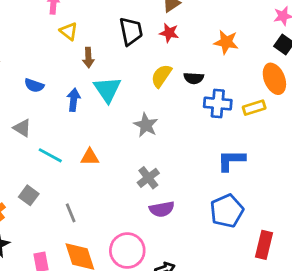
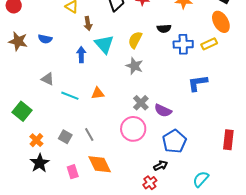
yellow semicircle: (161, 76) -> (135, 40), moved
blue semicircle: (34, 85) -> (45, 39), moved
gray square: (29, 195) -> (65, 137), moved
purple semicircle: (162, 209) -> (163, 111), moved, turned 42
blue pentagon: (227, 211) -> (174, 141), moved
pink circle: (127, 251) -> (133, 129), moved

